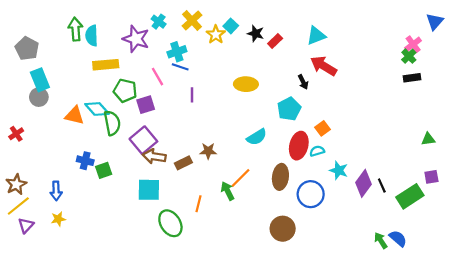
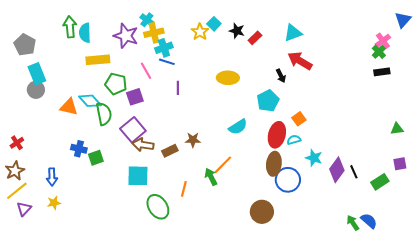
yellow cross: (192, 20) -> (154, 33), moved, turned 30
red cross: (16, 134) -> (17, 143), moved
brown ellipse: (280, 177) -> (274, 164), moved
green rectangle: (410, 196) -> (380, 182), size x0.7

